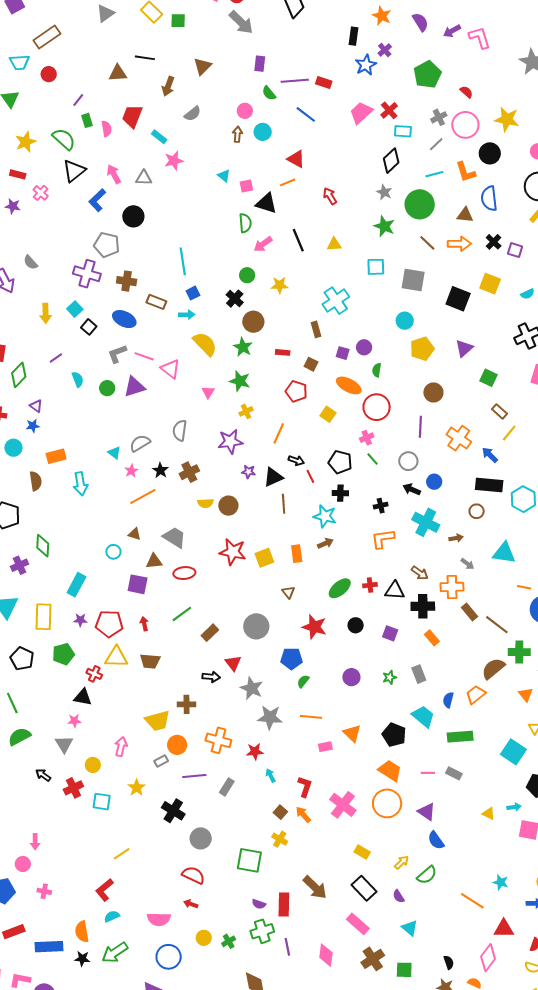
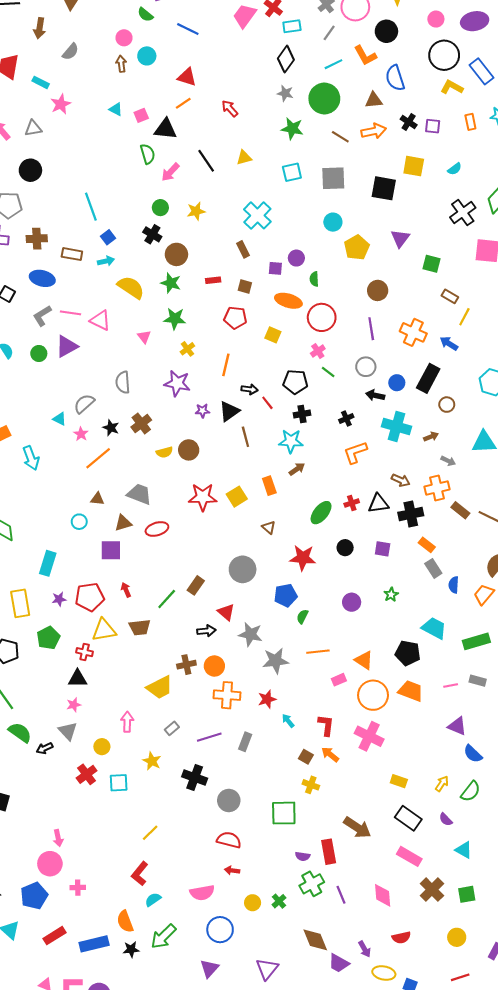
purple star: (230, 442) -> (177, 383), turned 30
black rectangle: (489, 485) -> (428, 378), moved, turned -56
green line: (182, 614) -> (167, 599), moved
gray rectangle: (419, 674) -> (433, 568), moved
blue semicircle: (448, 700) -> (454, 585), moved
green semicircle: (19, 737) -> (20, 732), turned 75
orange circle: (177, 745) -> (214, 666), moved
black arrow: (43, 775) -> (45, 748), moved, turned -49
orange circle: (387, 803) -> (373, 695), moved
pink circle: (23, 864) -> (50, 864), size x1.5

